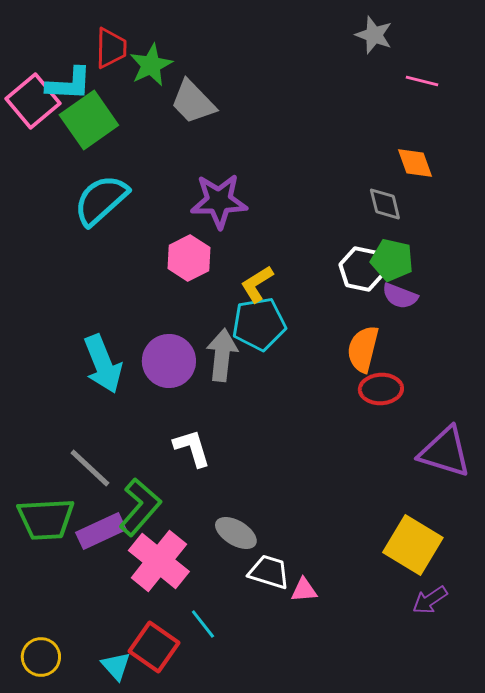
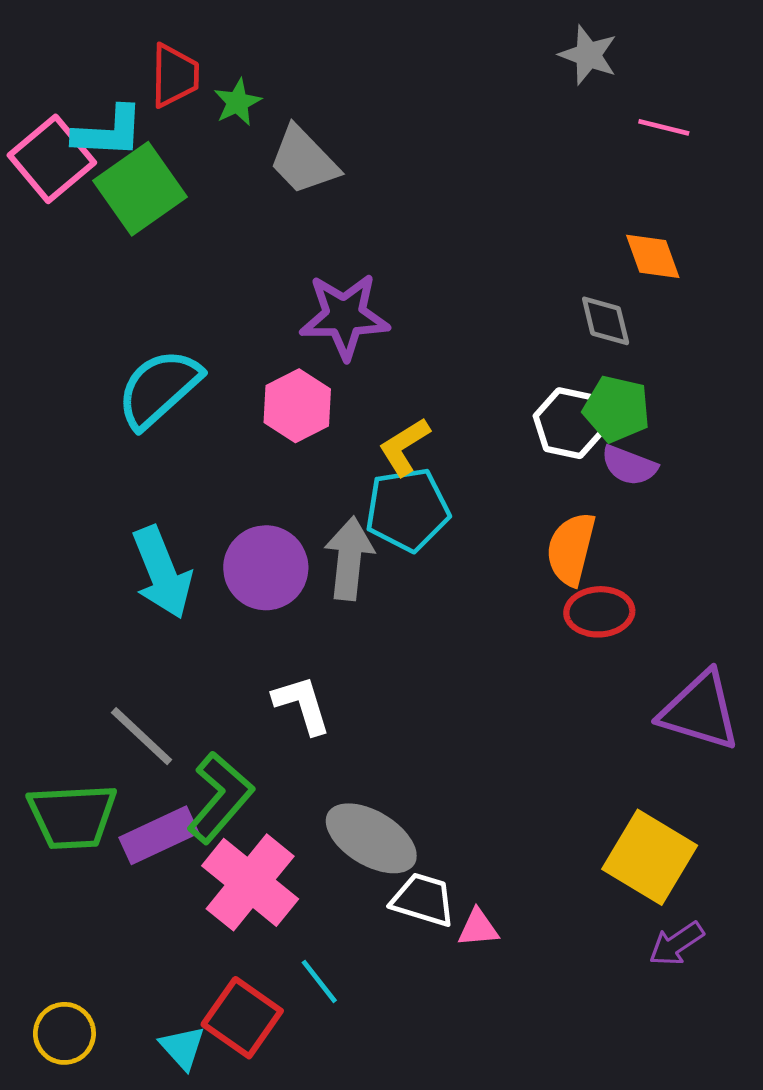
green star: (151, 65) -> (238, 102), size x0.7
cyan semicircle: (101, 200) -> (159, 388), moved
gray ellipse: (236, 533) -> (371, 838), size x1.4

